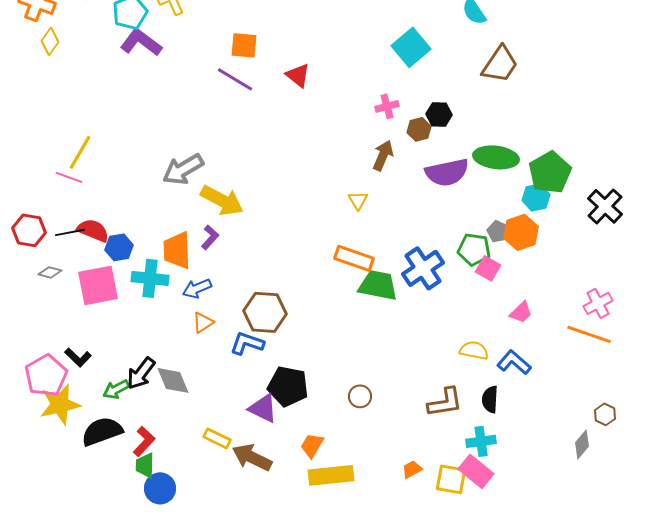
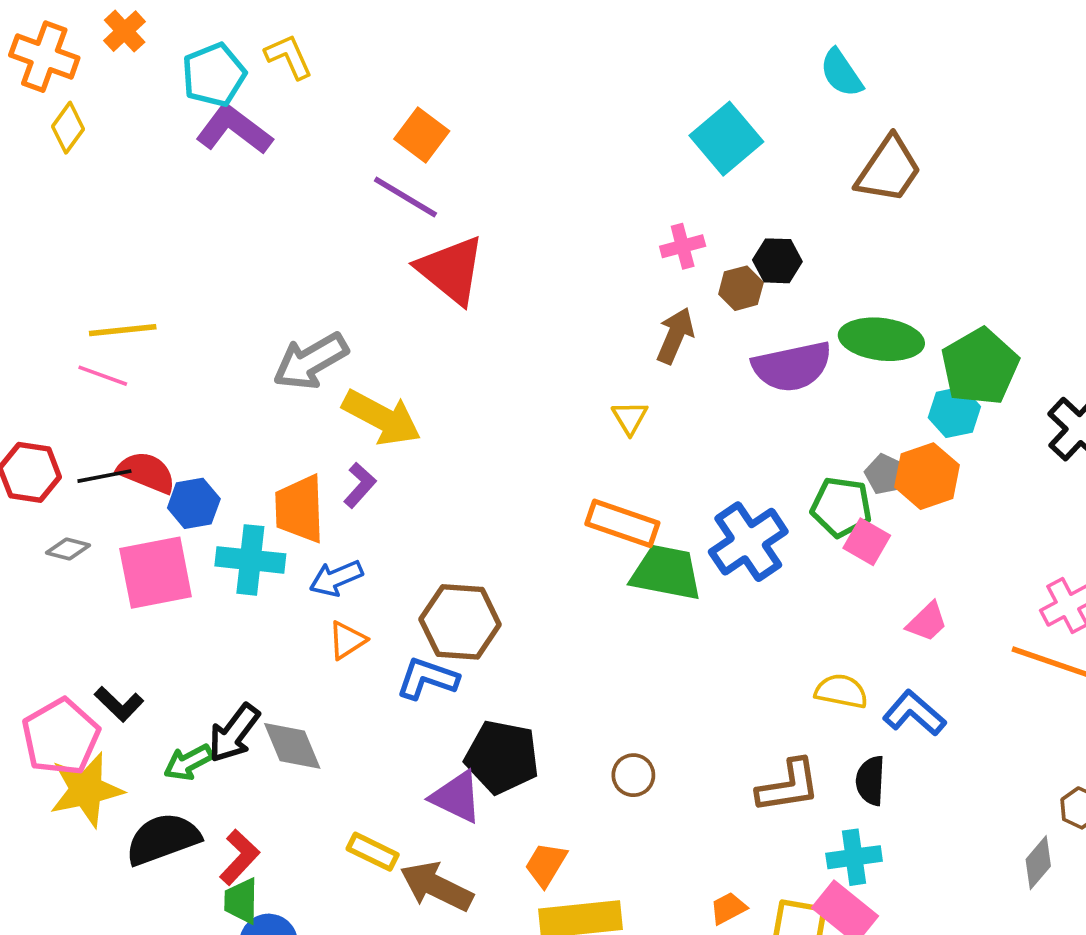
orange square: (244, 45) -> (422, 135), turned 32
red triangle: (298, 75) -> (451, 270), moved, size x1.6
yellow line: (80, 152) -> (123, 330), turned 54

